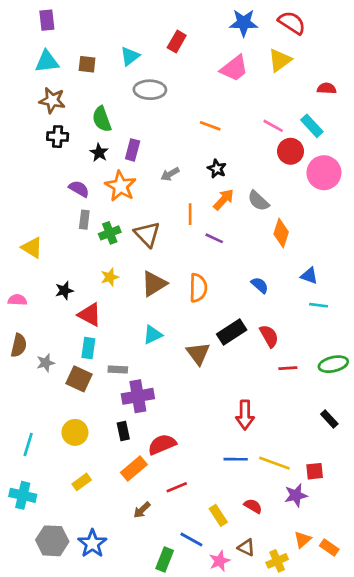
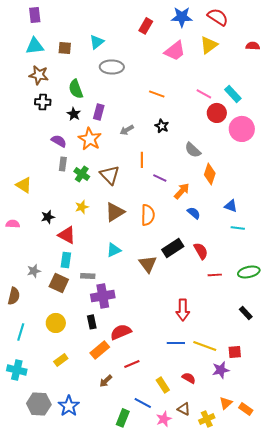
red rectangle: (177, 41) -> (146, 26), moved
red semicircle: (327, 88) -> (253, 46), moved
orange arrow: (224, 199) -> (182, 191), moved
green cross: (110, 233) -> (82, 174), turned -35
brown semicircle: (19, 345) -> (14, 296), moved

